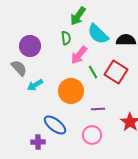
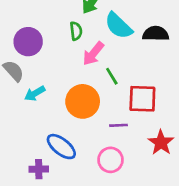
red square: (116, 72) -> (142, 99), moved, turned -30

